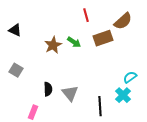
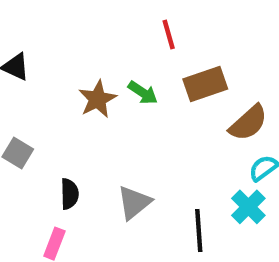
brown semicircle: (123, 21) -> (248, 123), moved
black semicircle: (48, 89) -> (69, 194), moved
gray triangle: (70, 93) -> (134, 203), turned 30

